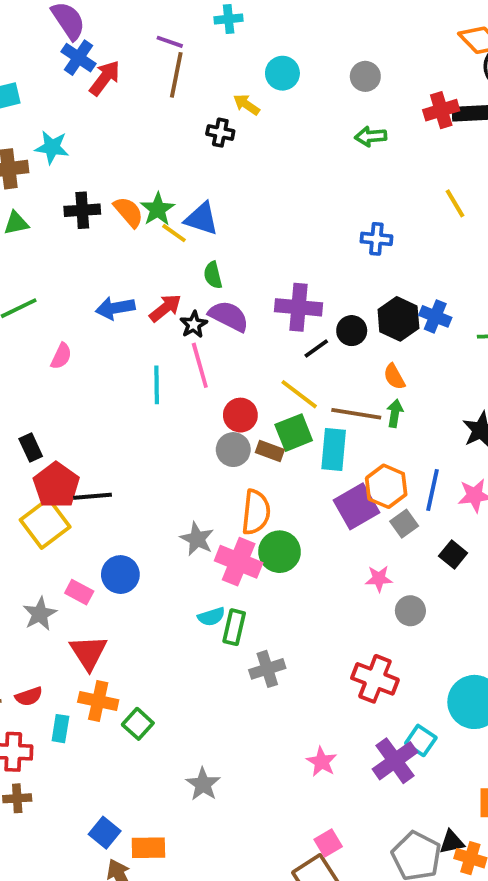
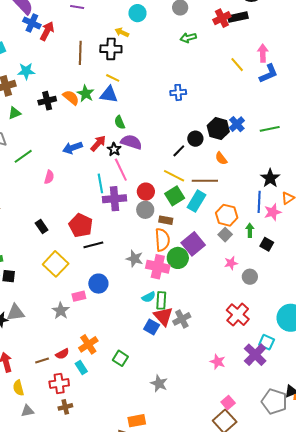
brown line: (176, 75) -> (80, 53), moved
black cross: (220, 133) -> (111, 49), size x1.5
yellow line: (174, 233) -> (113, 78), moved
blue cross: (376, 239) -> (178, 92), moved
purple cross: (299, 307) -> (115, 199), moved
blue cross: (435, 316) -> (237, 124), turned 35
green arrow: (395, 413) -> (250, 230), moved
cyan rectangle: (334, 450) -> (197, 201), turned 35
brown rectangle: (270, 451) -> (166, 220), moved
red pentagon: (56, 485) -> (81, 225), moved
blue line: (432, 490) -> (259, 202), moved
black line: (93, 496) -> (93, 245), moved
purple square: (357, 506) -> (193, 244), moved
gray square: (404, 524) -> (225, 235), moved
pink rectangle: (79, 592) -> (79, 296), turned -32
red triangle: (88, 652) -> (163, 316), moved
red cross: (375, 679) -> (238, 315), turned 30
orange cross: (98, 701) -> (88, 344), moved, turned -36
cyan rectangle: (60, 729) -> (81, 367), turned -32
blue square: (105, 833) -> (152, 327), moved

